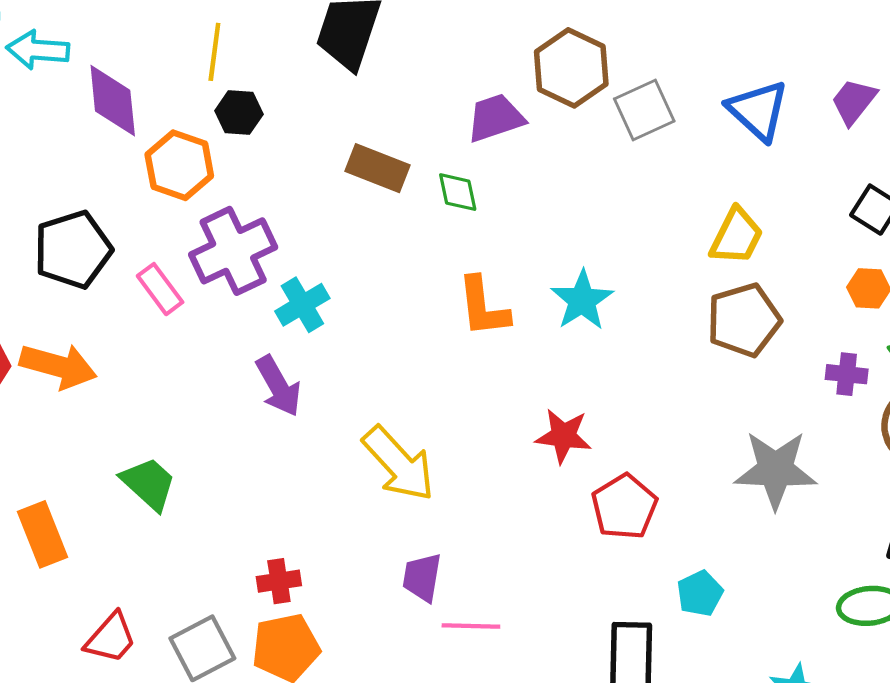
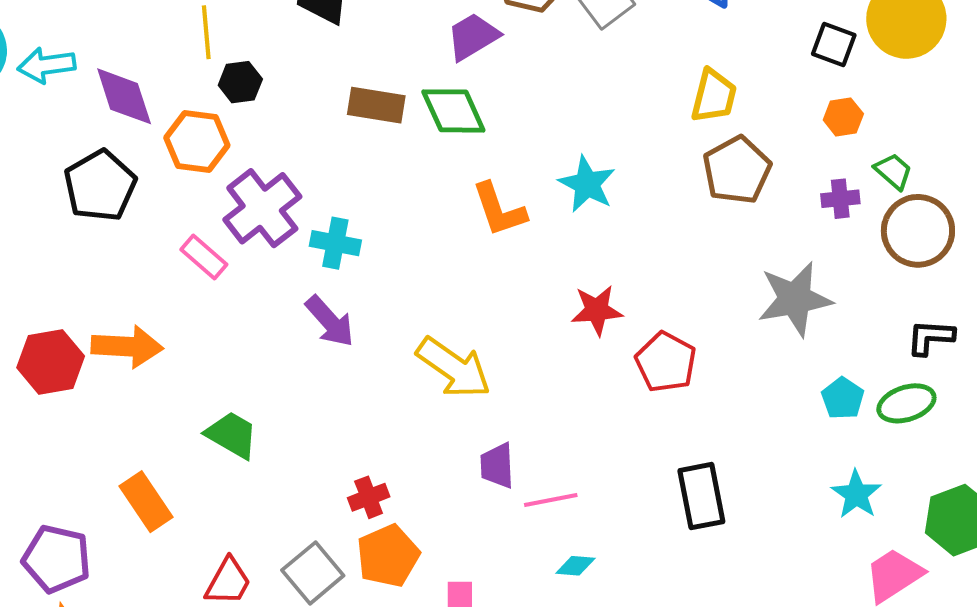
green diamond: (458, 192) -> (453, 111), size x1.6
black pentagon: (73, 250) -> (100, 186), moved
cyan cross: (302, 305) -> (335, 243), turned -36
cyan pentagon: (700, 593) -> (843, 398), moved

